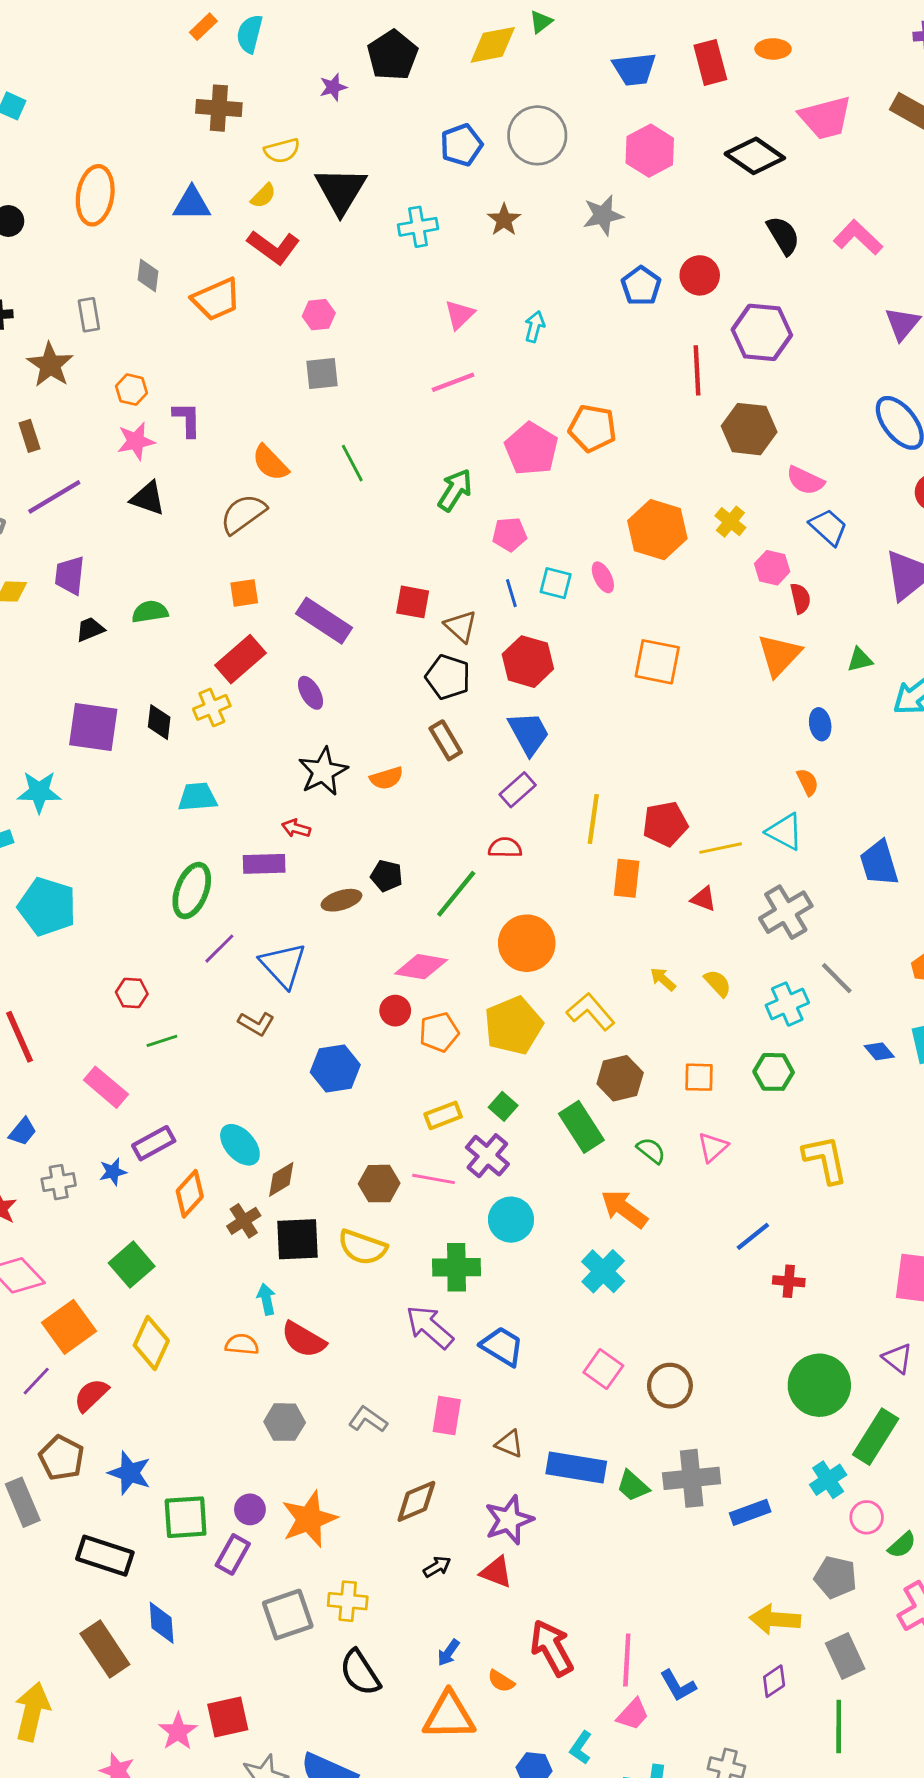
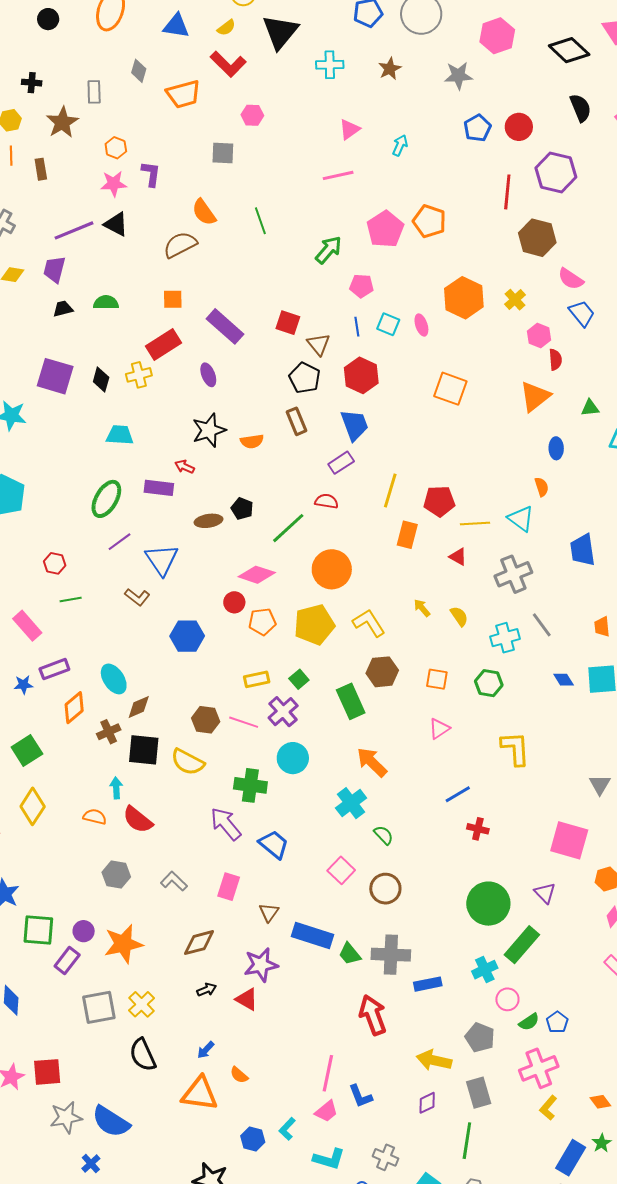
gray square: (322, 374) -> (223, 153), moved
purple line: (54, 497) -> (74, 230), moved
green semicircle: (651, 1151) -> (384, 835), moved
brown triangle: (509, 1444) -> (269, 912), turned 35
yellow cross: (348, 1601) -> (142, 1004), turned 32
red arrow: (552, 1648) -> (373, 1015), moved

